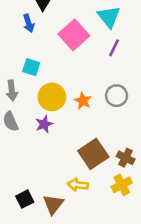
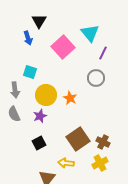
purple line: (114, 48) -> (103, 53), moved
gray circle: (117, 96) -> (96, 78), moved
black square: (25, 199) -> (39, 143), moved

